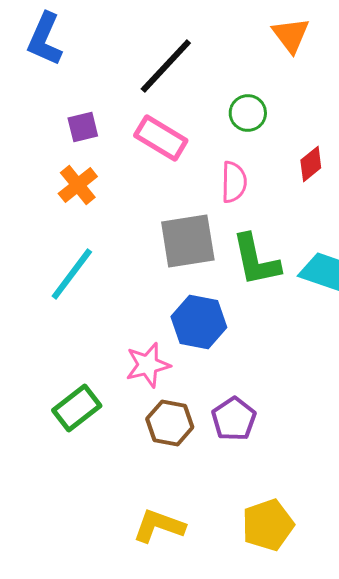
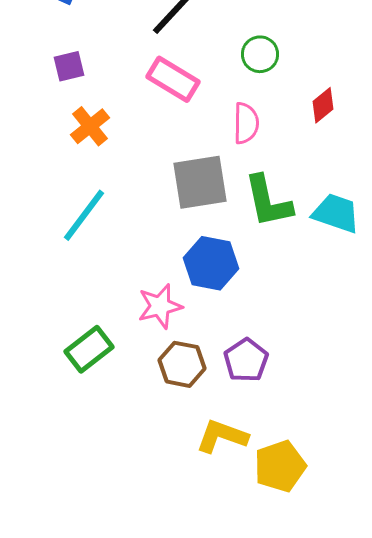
purple square: (83, 127) -> (69, 66), moved
yellow L-shape: (159, 526) -> (222, 436), moved

